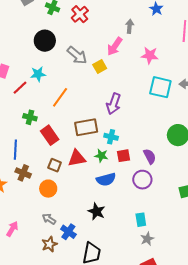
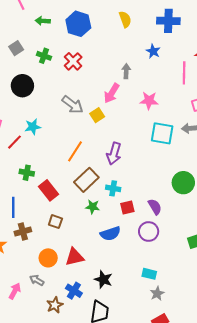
black circle: (45, 41) -> (22, 86), moved
orange line: (60, 97) -> (75, 151), moved
brown rectangle: (86, 127) -> (86, 180), turned -30
green star: (101, 156) -> (93, 207), moved
red triangle: (77, 158) -> (75, 257), moved
brown cross: (23, 173) -> (23, 232), turned -35
orange circle: (48, 189) -> (48, 258), moved
black star: (97, 211) -> (103, 279), moved
gray arrow: (49, 219) -> (37, 280), moved
cyan rectangle: (141, 220) -> (149, 274), turned -64

